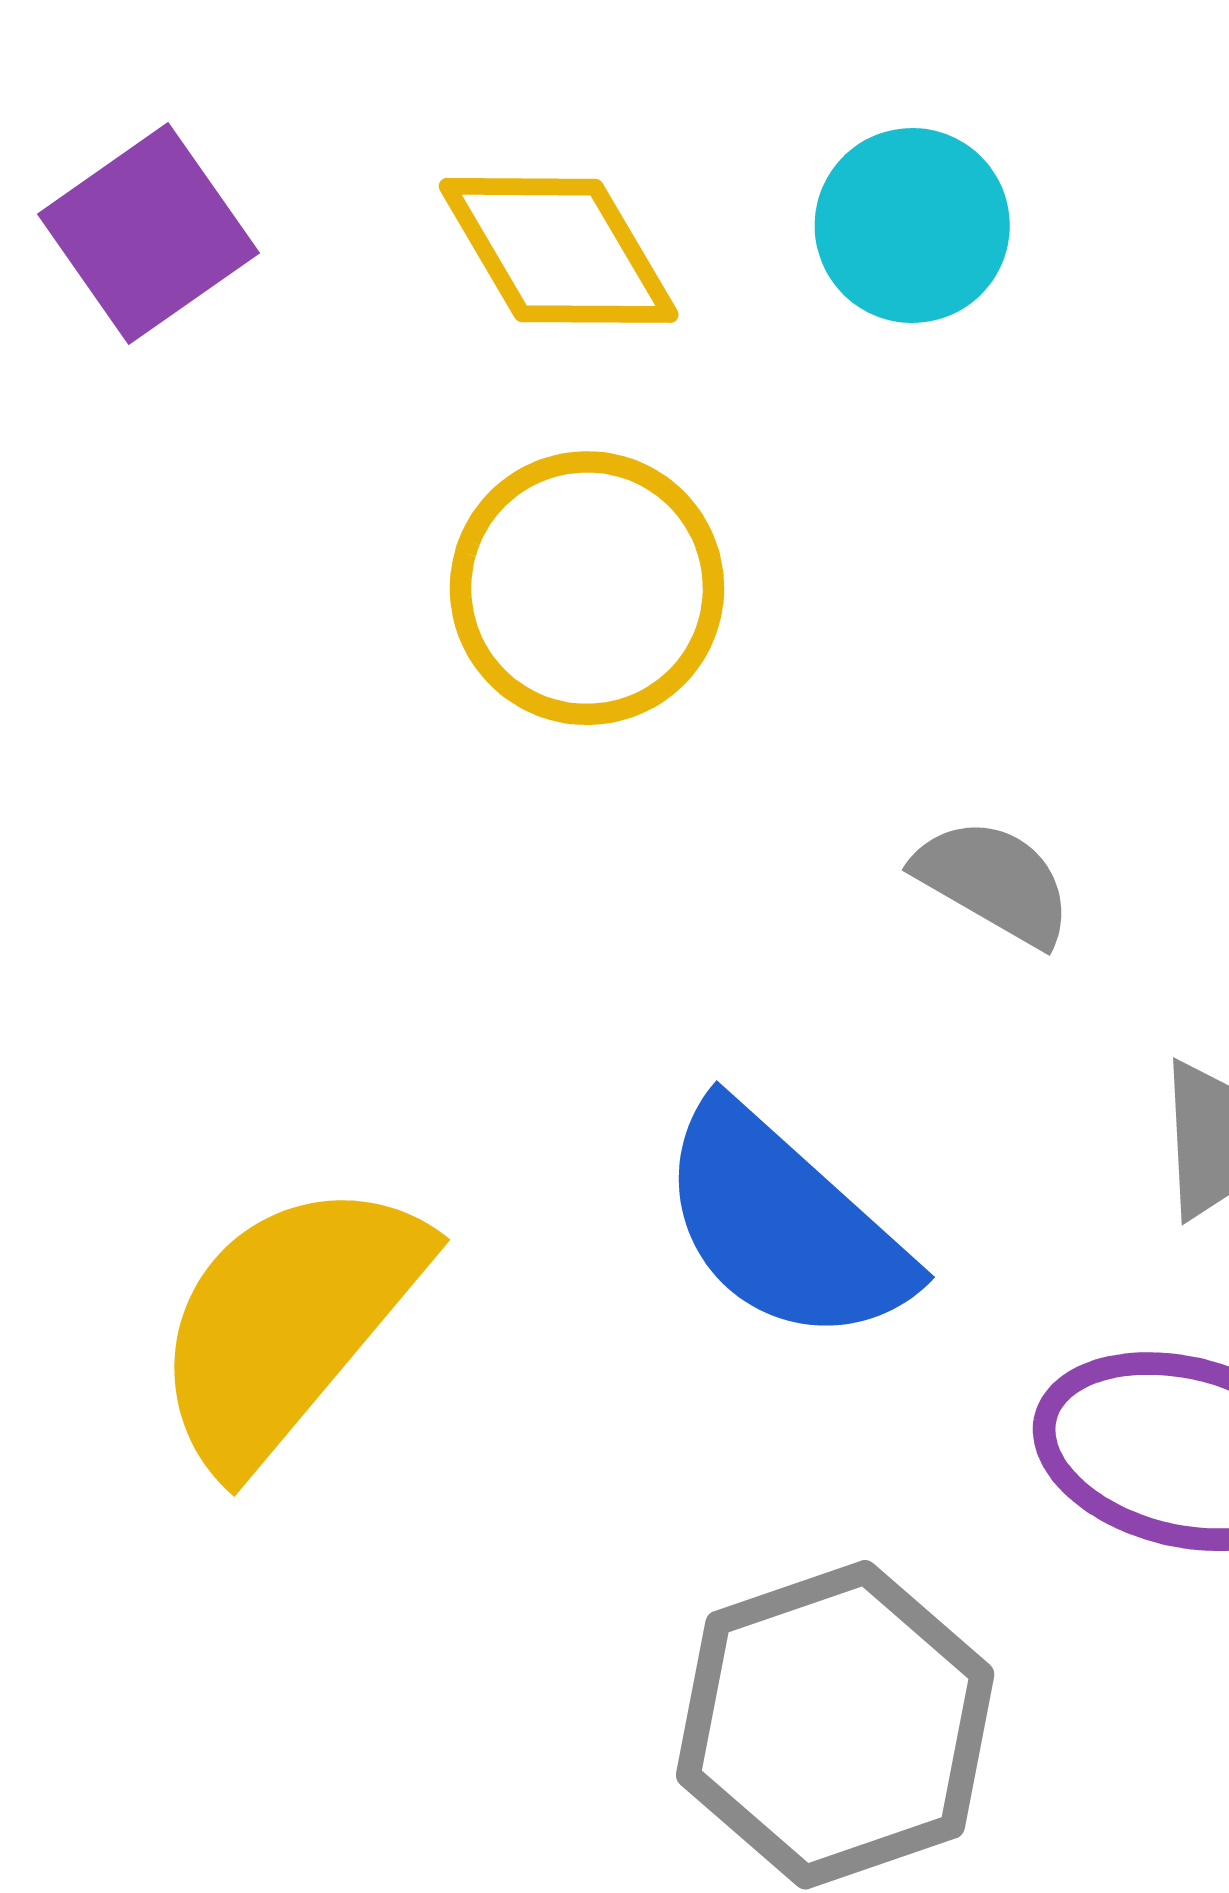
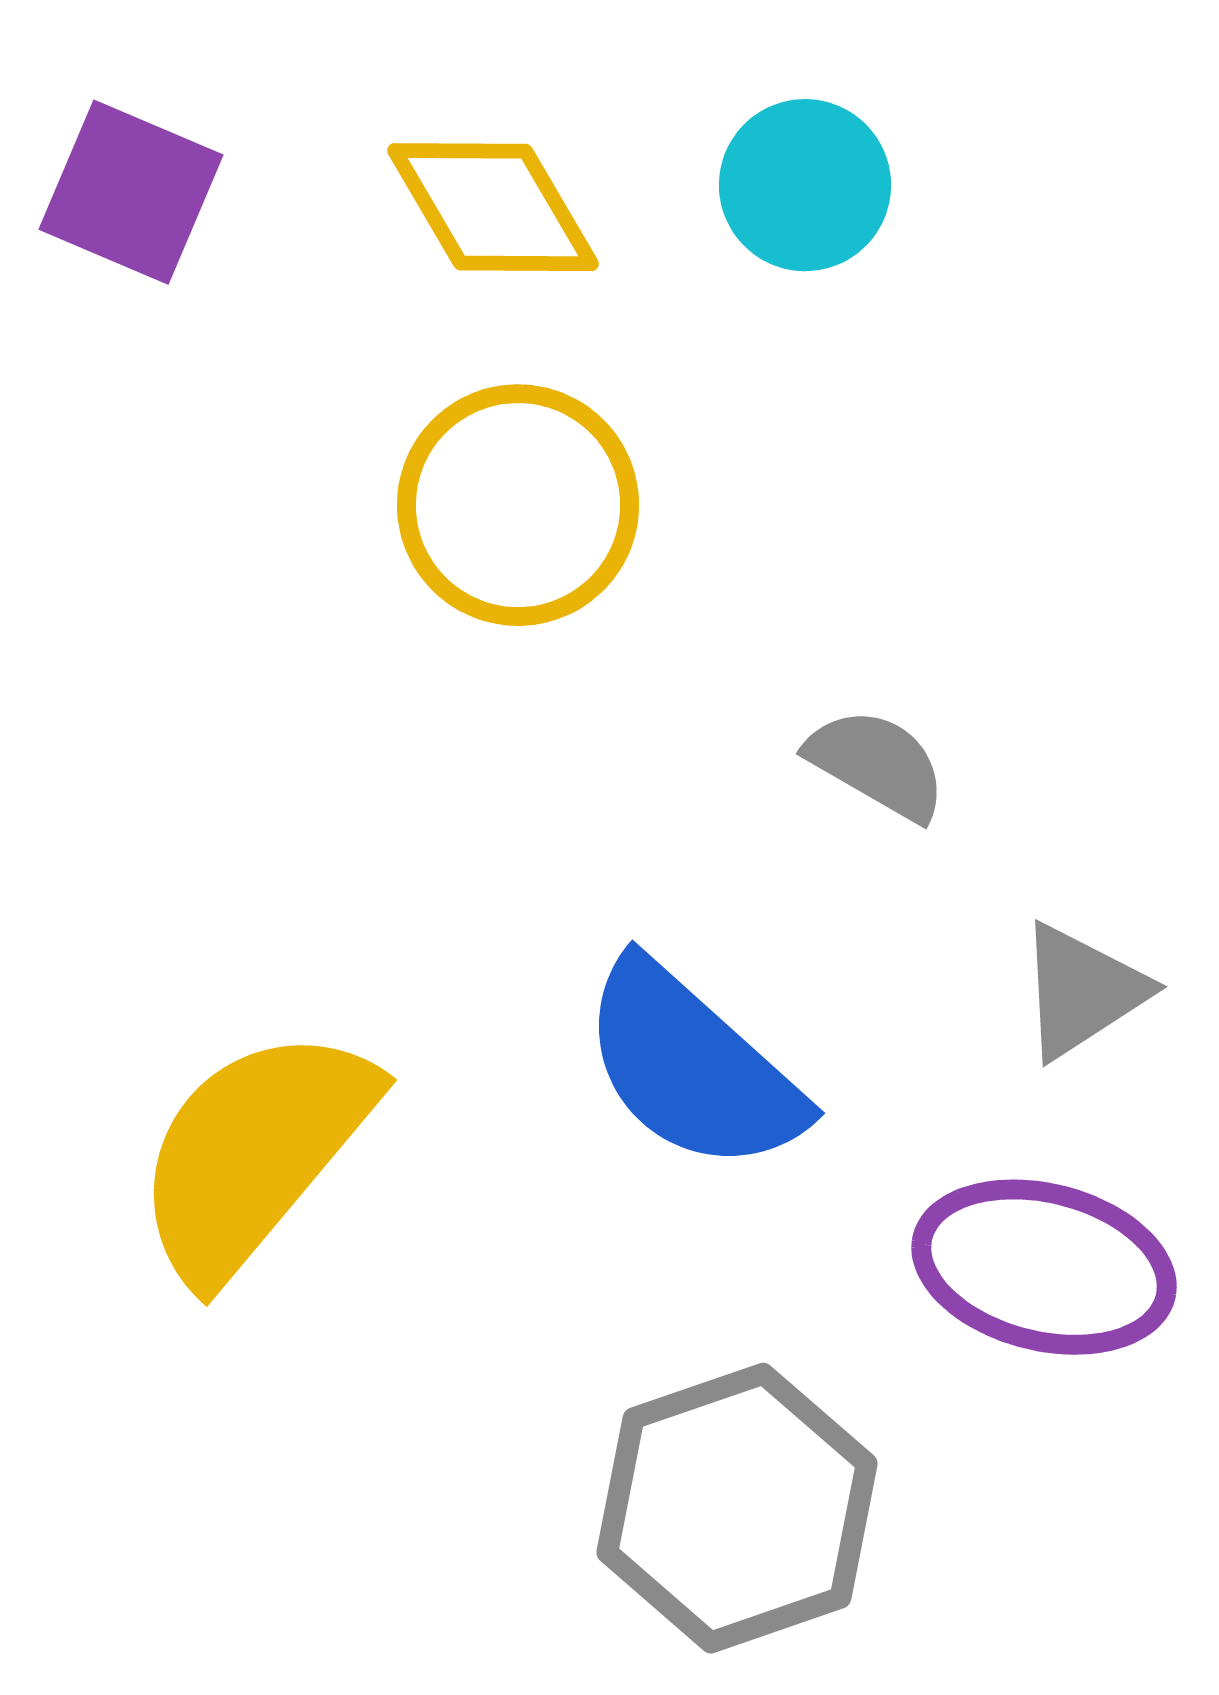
purple square: (148, 233) -> (131, 192), turned -32

